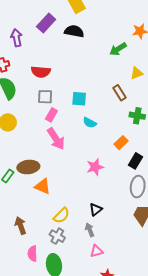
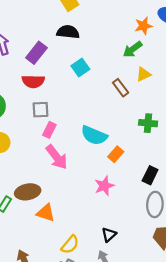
purple rectangle: (46, 23) -> (36, 53), moved
green arrow: (118, 49) -> (133, 49), moved
brown rectangle: (119, 93) -> (121, 88), moved
cyan square: (79, 99) -> (80, 67), moved, turned -35
cyan semicircle: (90, 123) -> (94, 135), size x1.6
orange rectangle: (121, 143) -> (116, 154), moved

